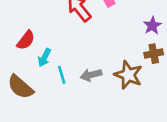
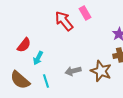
cyan line: (62, 75) -> (46, 81), moved

